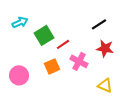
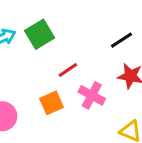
green square: (44, 35) -> (40, 34), moved

